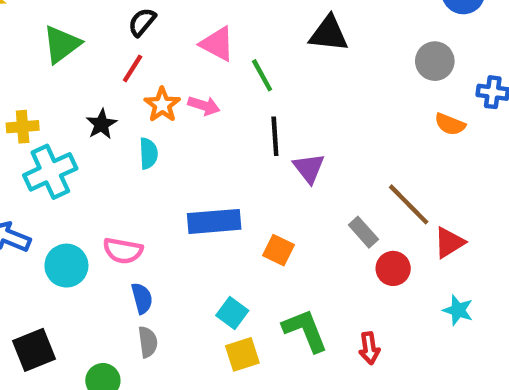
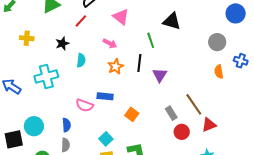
green line: (262, 75) -> (151, 40), moved
orange star: (162, 105) -> (116, 66), moved
orange semicircle: (450, 124) -> (219, 72), turned 48
purple triangle: (309, 168) -> (160, 75), moved
cyan cross: (50, 172) -> (46, 76), moved
blue rectangle: (214, 221) -> (105, 96), size x0.7
pink semicircle: (123, 251) -> (85, 105), moved
cyan circle: (66, 266) -> (34, 126), moved

